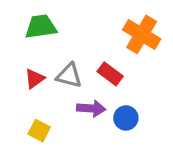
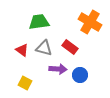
green trapezoid: (41, 27) -> (39, 22), moved
red triangle: (34, 79) -> (22, 50), turned -48

